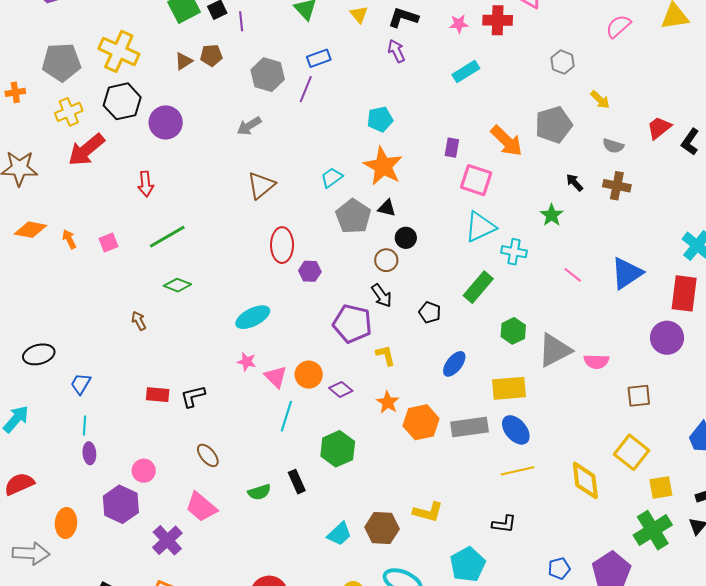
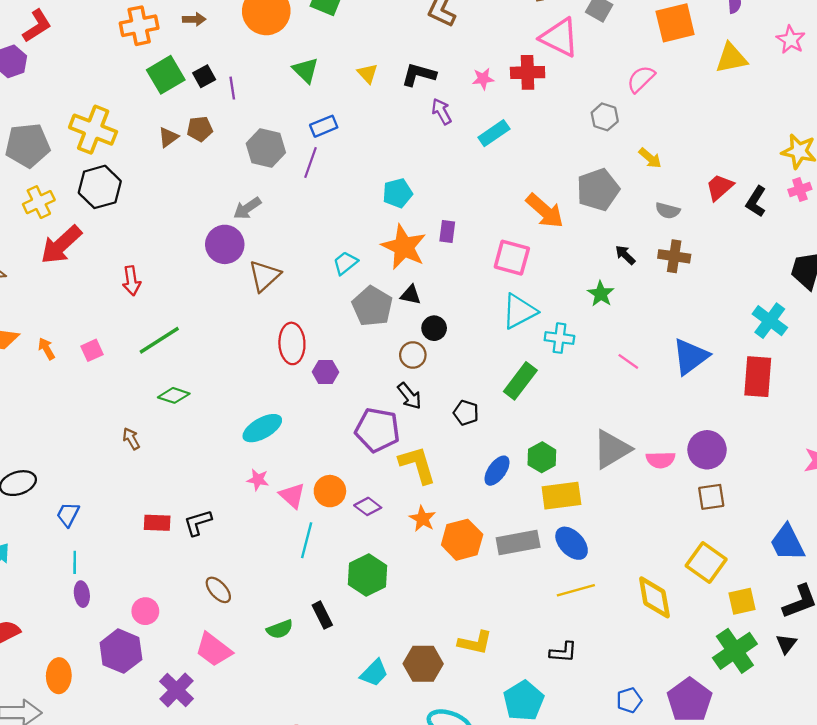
pink semicircle: (618, 26) -> (641, 79), moved
purple arrow: (396, 51) -> (442, 111), moved
purple circle: (166, 122) -> (225, 244), moved
purple rectangle: (452, 148) -> (447, 231), moved
green hexagon: (513, 331) -> (542, 457), moved
purple circle: (667, 338) -> (707, 450), moved
yellow L-shape: (386, 355) -> (417, 465), size x1.6

